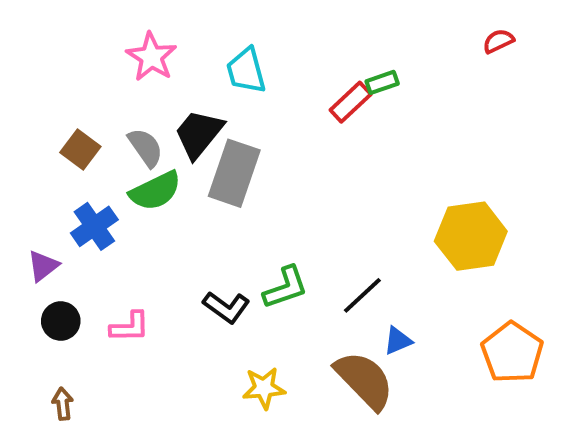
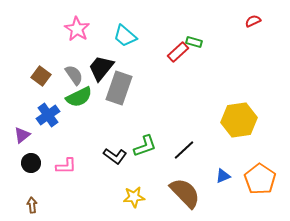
cyan trapezoid: (246, 71) -> (125, 36), turned -35
green rectangle: (382, 82) -> (194, 42), turned 35
blue triangle: (398, 341) -> (223, 176), moved

